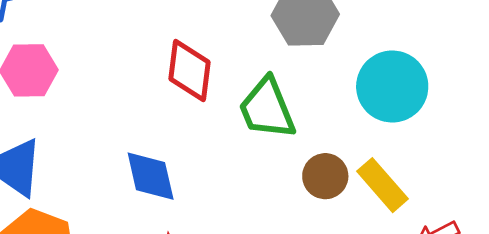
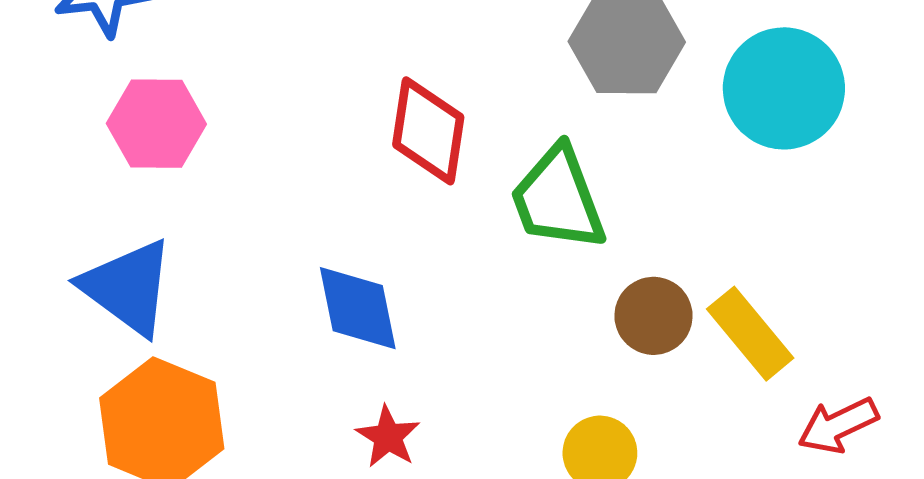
cyan circle: (392, 87) -> (784, 88), moved

